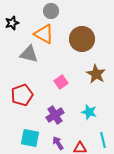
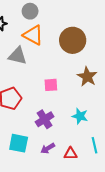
gray circle: (51, 11) -> (30, 11), moved
pink square: (61, 82) -> (51, 85), turned 32
purple arrow: (58, 143) -> (48, 148), turned -88

